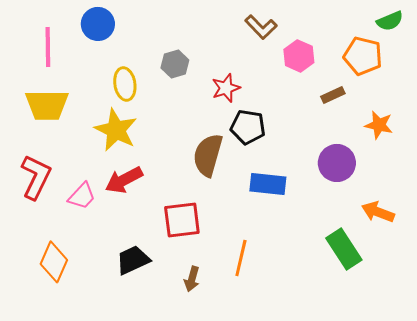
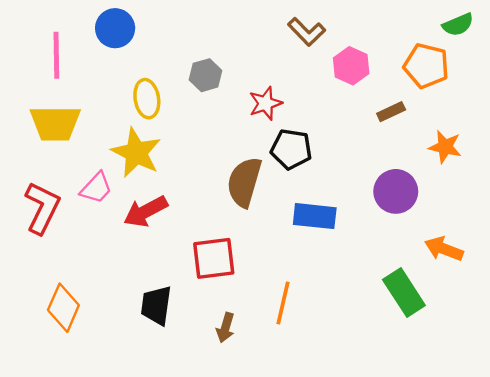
pink trapezoid: (82, 196) -> (96, 188), moved
black trapezoid: (133, 260) -> (156, 305), turned -57

